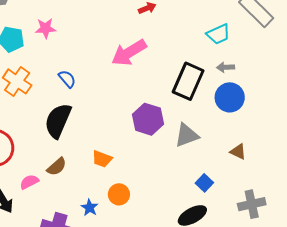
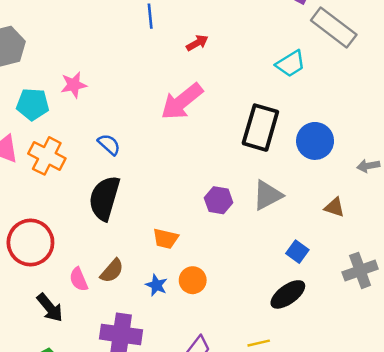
gray arrow: (226, 67) -> (368, 166), moved
purple hexagon: (148, 119) -> (219, 200), moved, size x0.7
brown semicircle: (57, 167) -> (112, 271), moved
pink semicircle: (29, 182) -> (79, 279), turned -78
blue star: (90, 208) -> (156, 285), moved

